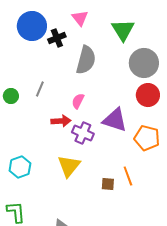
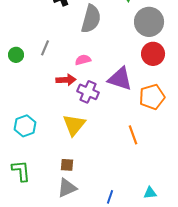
pink semicircle: (78, 101) -> (83, 60), turned 49
orange pentagon: (147, 138) -> (152, 97), turned -30
brown square: (108, 184) -> (67, 165), moved

